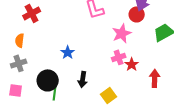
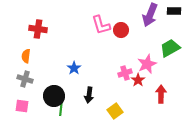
red cross: (32, 13) -> (38, 29), turned 36
red circle: (137, 14) -> (121, 30), moved
pink star: (122, 33) -> (147, 64), moved
gray cross: (19, 63) -> (25, 79), turned 35

